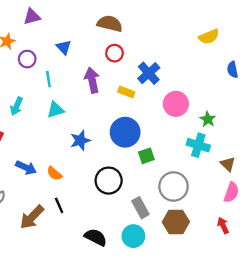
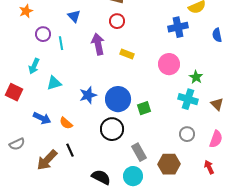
purple circle: (27, 59) -> (43, 34), moved
blue cross: (149, 73) -> (178, 27), moved, turned 30
cyan triangle: (55, 110) -> (54, 83), moved
blue circle: (125, 132) -> (118, 99), moved
brown triangle: (228, 164) -> (217, 104), moved
gray circle: (174, 186) -> (187, 134), moved, size x0.6

